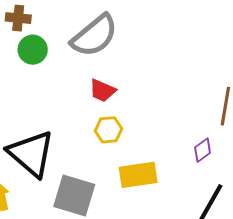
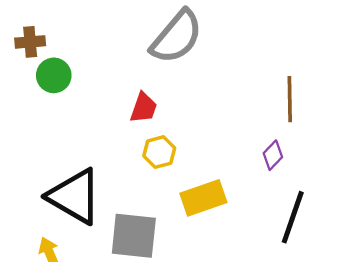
gray semicircle: (94, 36) -> (177, 37), moved
red trapezoid: (102, 90) -> (144, 108), turned -84

